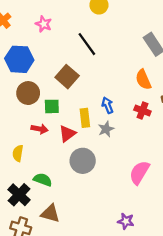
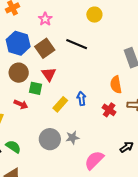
black line: (87, 44) -> (77, 44), turned -45
brown square: (67, 77) -> (45, 48), moved
yellow rectangle: (85, 118) -> (60, 104), turned 35
gray star: (106, 129) -> (72, 138), moved
red triangle: (67, 134) -> (49, 74), moved, turned -42

